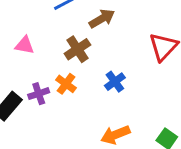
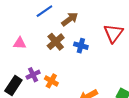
blue cross: (115, 82) -> (81, 46), moved, turned -32
orange cross: (66, 84) -> (51, 81), moved

